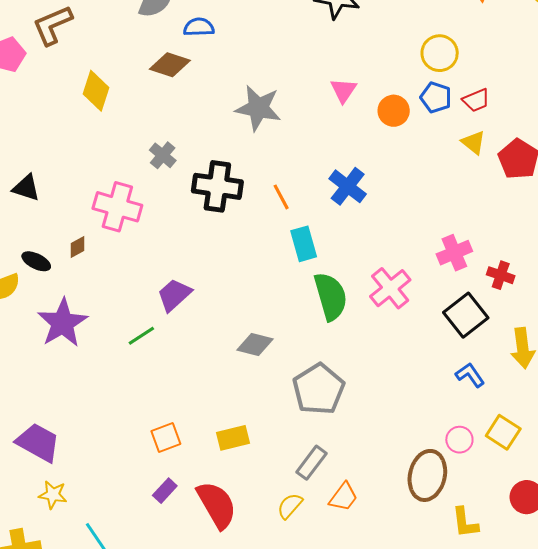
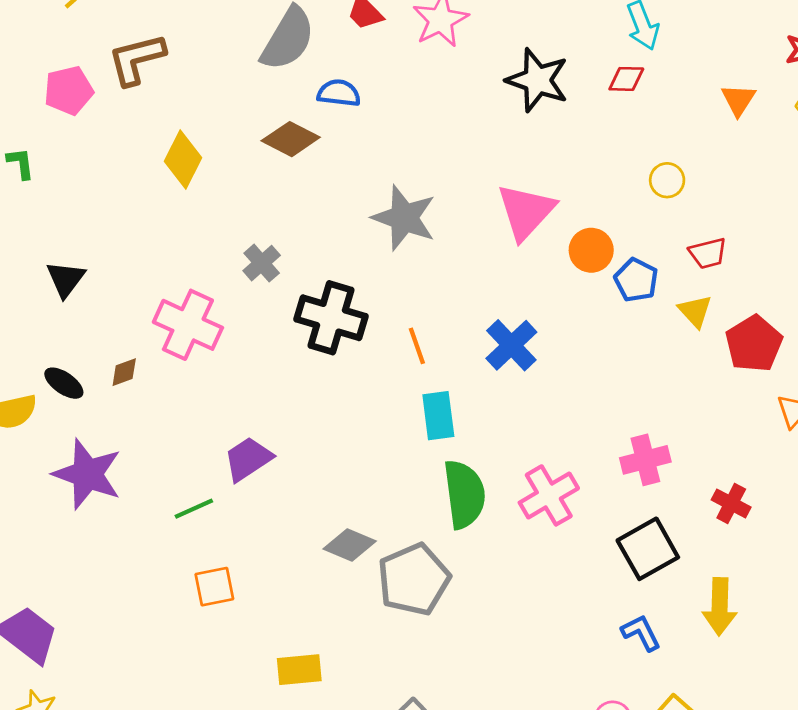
yellow circle: (440, 53) -> (667, 180), size x0.7
pink triangle: (343, 90) -> (526, 211), size x1.6
blue pentagon: (436, 97) -> (636, 280), moved
black triangle: (26, 188) -> (66, 279), turned 40
red cross: (501, 275) -> (731, 503), moved
purple star: (63, 323) -> (87, 474), turned -30
gray pentagon: (319, 389) -> (414, 579), moved
orange square: (166, 438) -> (214, 587), moved

